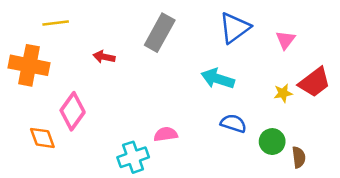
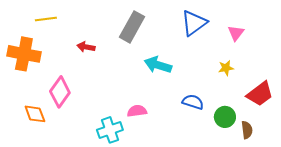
cyan arrow: (218, 79) -> (158, 65), moved
red trapezoid: (314, 82) -> (260, 94), moved
yellow star: (283, 93) -> (226, 68), moved

